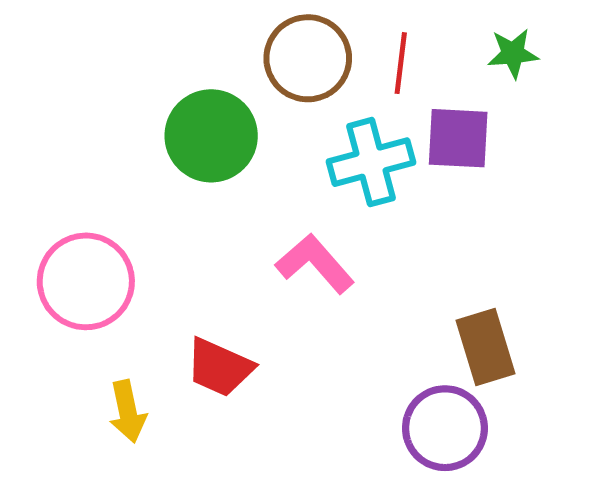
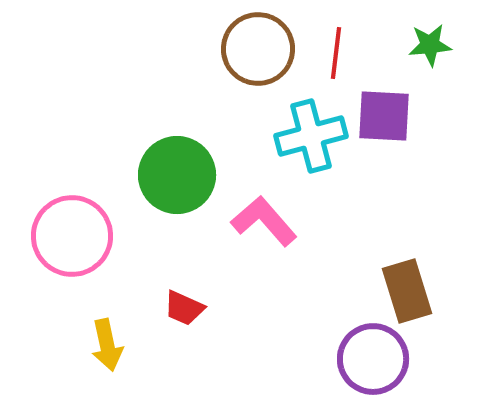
green circle: (211, 136) -> (177, 175), moved
red trapezoid: (219, 367) -> (184, 308), size x0.7

